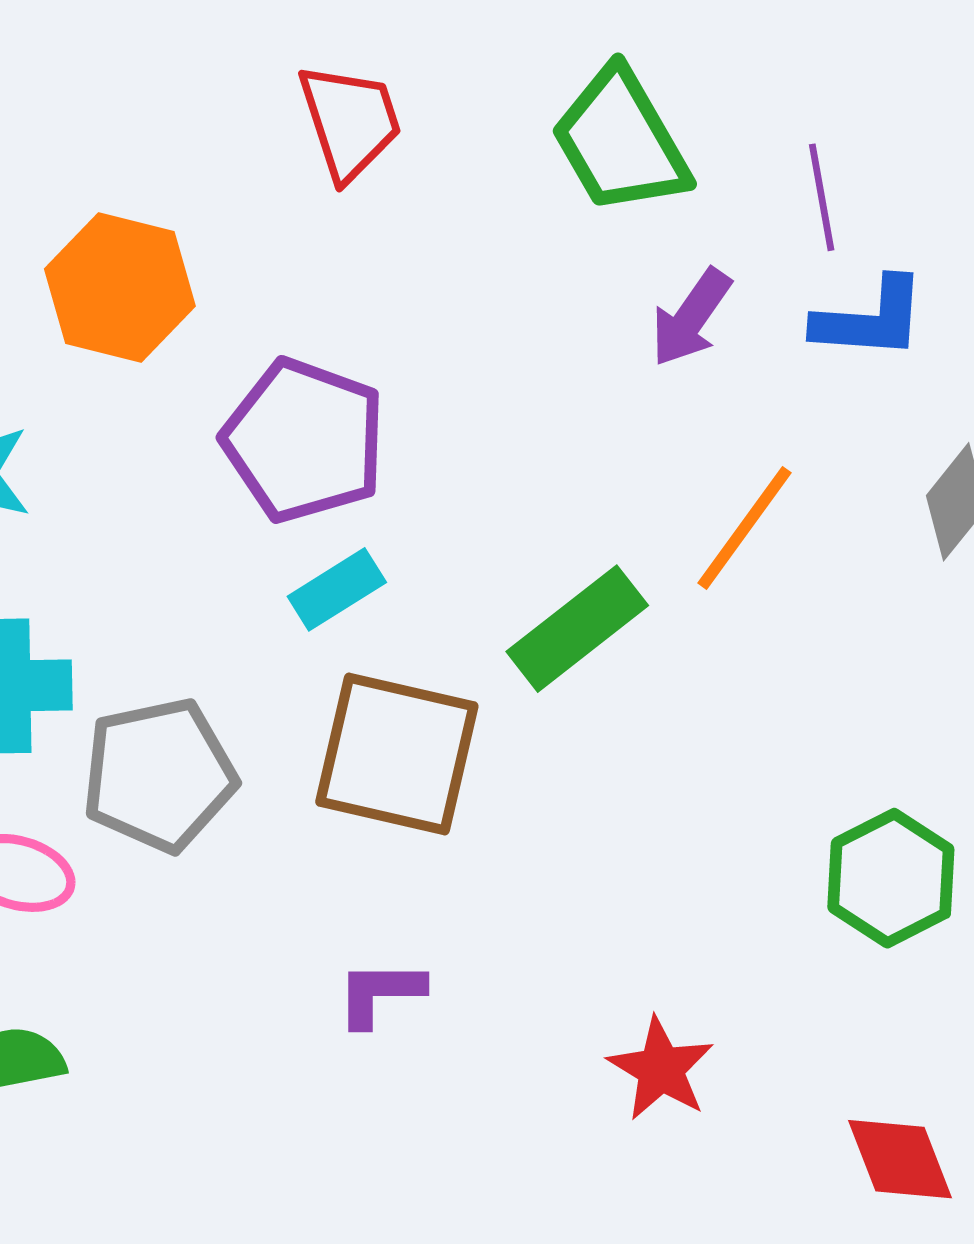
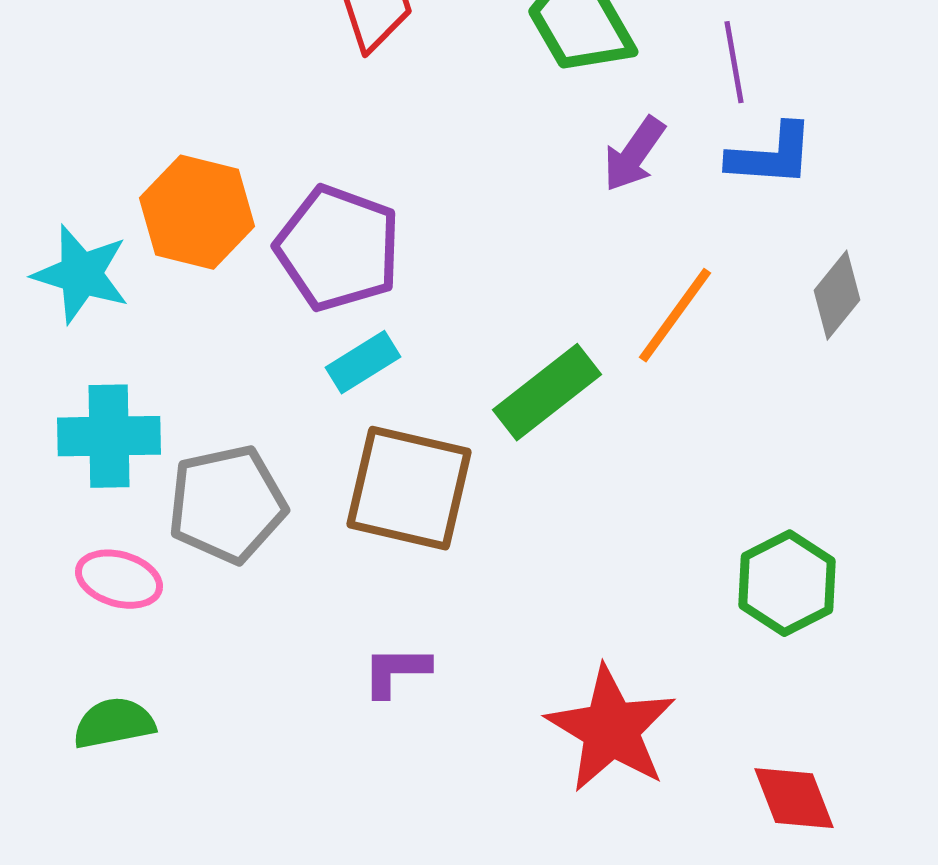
orange hexagon: (120, 287) -> (197, 212), moved
red star: (661, 1069) -> (611, 729), size x1.6

